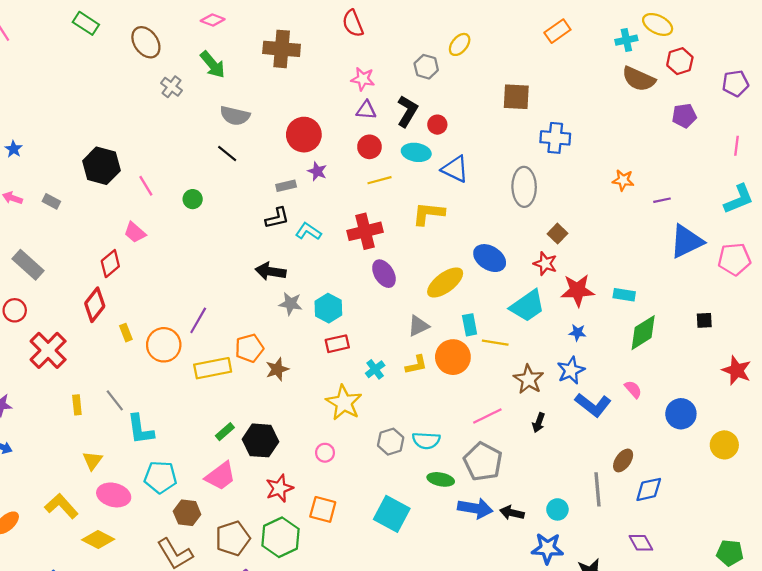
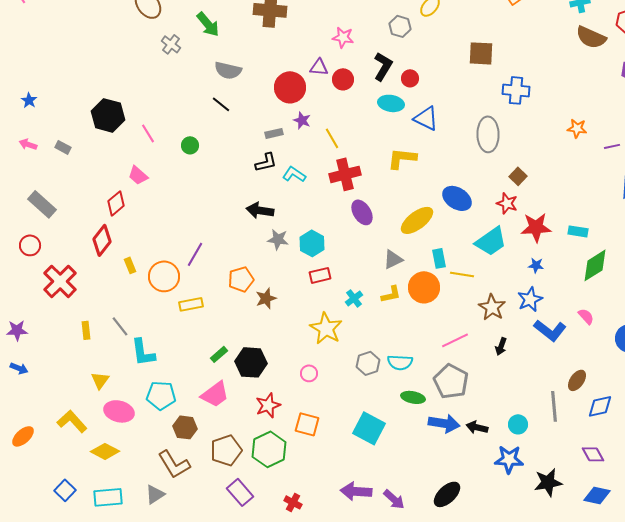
purple triangle: (366, 110) -> (319, 67), moved
red circle: (369, 147) -> (343, 79), moved
yellow line: (379, 180) -> (332, 138), moved, turned 75
yellow rectangle: (213, 368) -> (191, 304), moved, size x0.7

